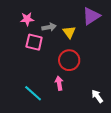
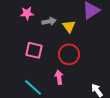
pink square: (34, 42) -> (34, 50), moved

